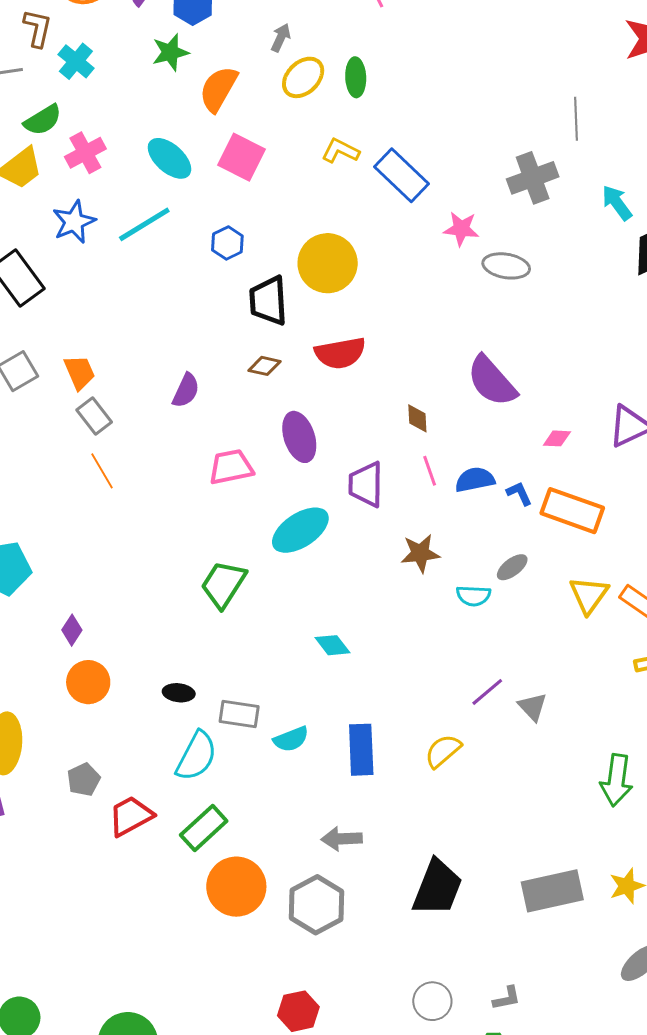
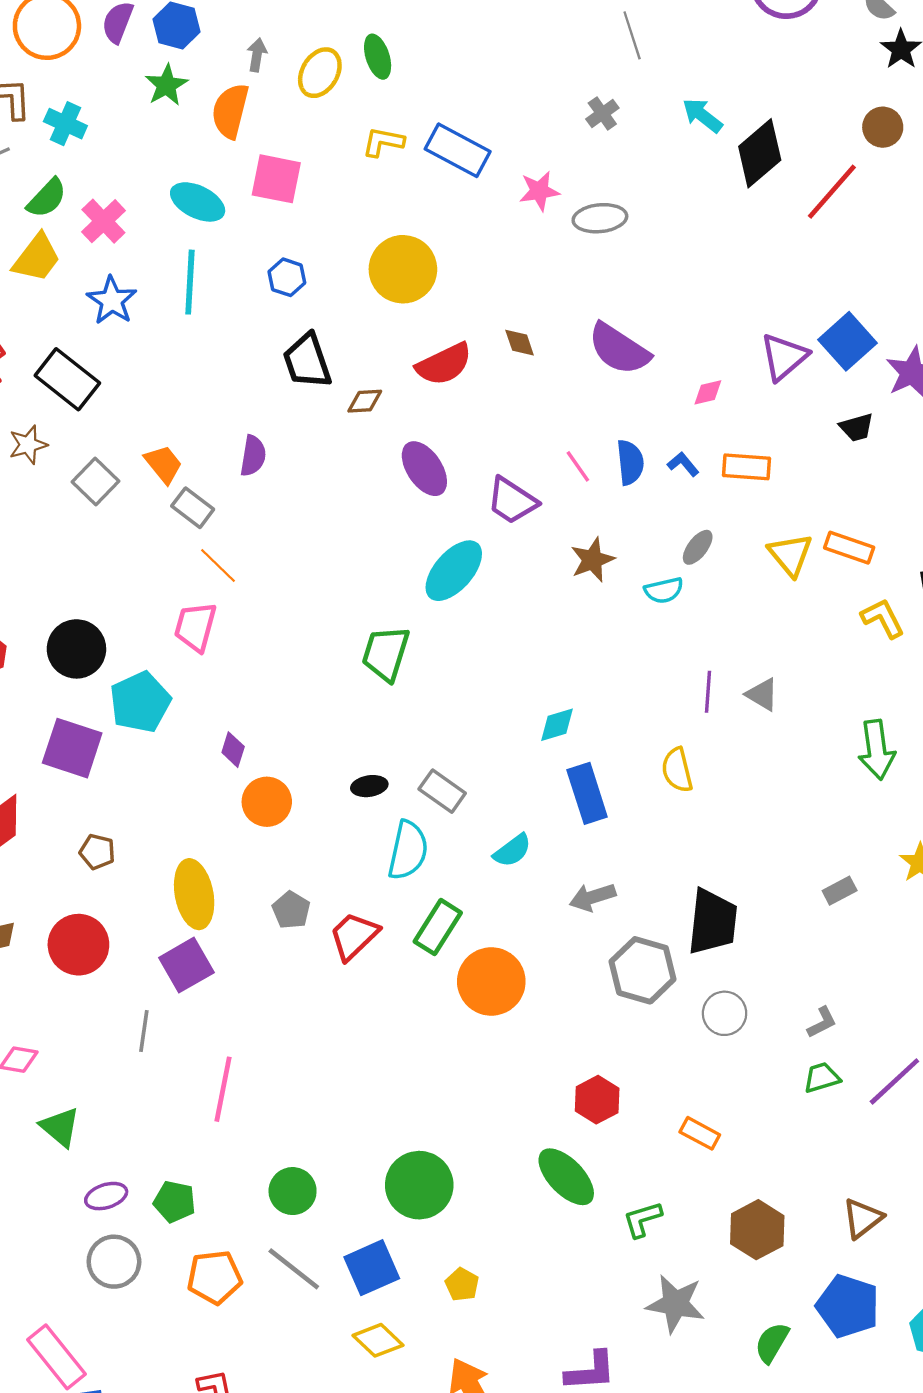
gray arrow: (281, 38) -> (257, 55), moved
gray cross: (533, 178) -> (602, 114), size x0.6
cyan line: (144, 224) -> (190, 282), turned -40
black trapezoid: (268, 301) -> (307, 361), moved
purple semicircle: (186, 390) -> (253, 456), moved
brown diamond: (417, 418) -> (520, 343), moved
pink trapezoid: (231, 467) -> (195, 627), moved, turned -48
blue semicircle: (475, 480) -> (630, 462), turned 111
purple trapezoid: (366, 484) -> (512, 501), turned -42
orange rectangle: (572, 511) -> (747, 467), size x0.7
cyan diamond: (333, 645) -> (557, 725), moved, turned -54
purple line: (487, 692) -> (708, 692), turned -30
gray rectangle: (239, 714) -> (442, 791), turned 42
cyan semicircle: (291, 739) -> (512, 850), moved
yellow semicircle: (443, 751) -> (677, 770), turned -48
gray rectangle: (552, 891) -> (840, 891), size x0.5
gray hexagon: (317, 905) -> (643, 970), moved
gray circle: (432, 1001) -> (725, 1013), moved

